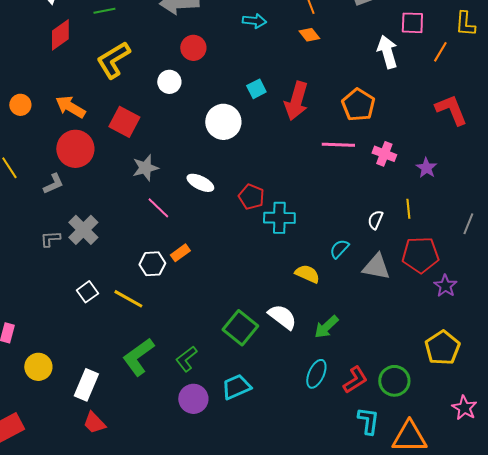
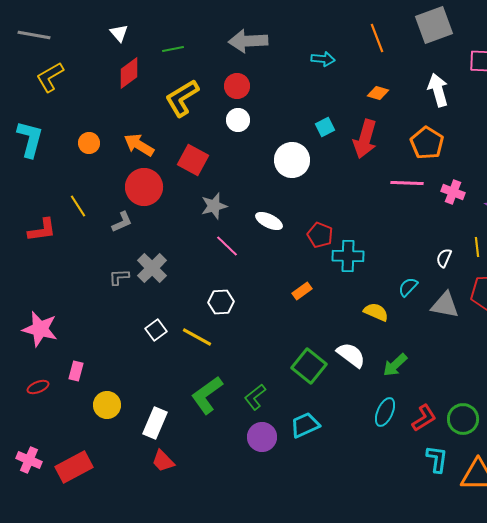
orange diamond: (309, 35) -> (378, 93), moved, turned -35
red circle: (193, 48) -> (237, 86), moved
white arrow: (387, 52) -> (438, 90), moved
orange rectangle: (180, 253) -> (302, 291), moved

